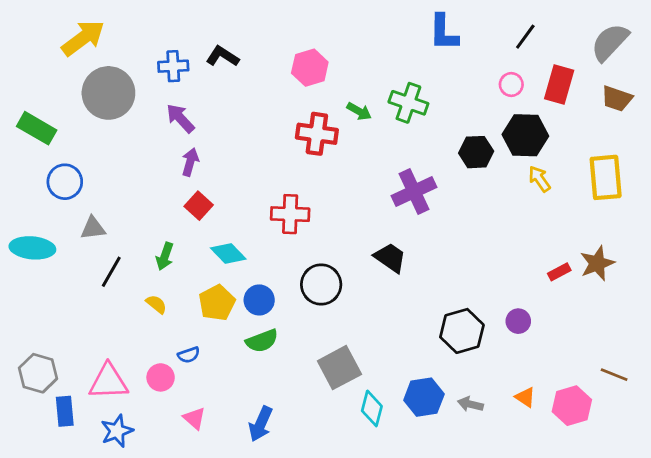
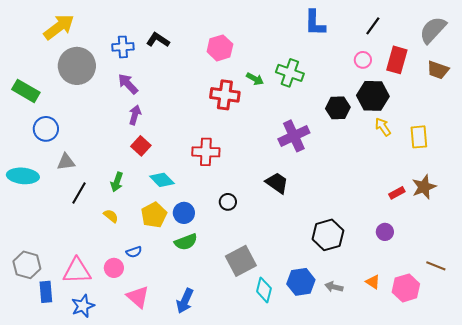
yellow rectangle: (606, 177) -> (419, 137), moved, size x0.7
black circle: (321, 284) -> (228, 202), size x0.6
purple circle: (518, 321) -> (385, 232), moved
pink triangle: (194, 418) -> (138, 297), size x1.4

